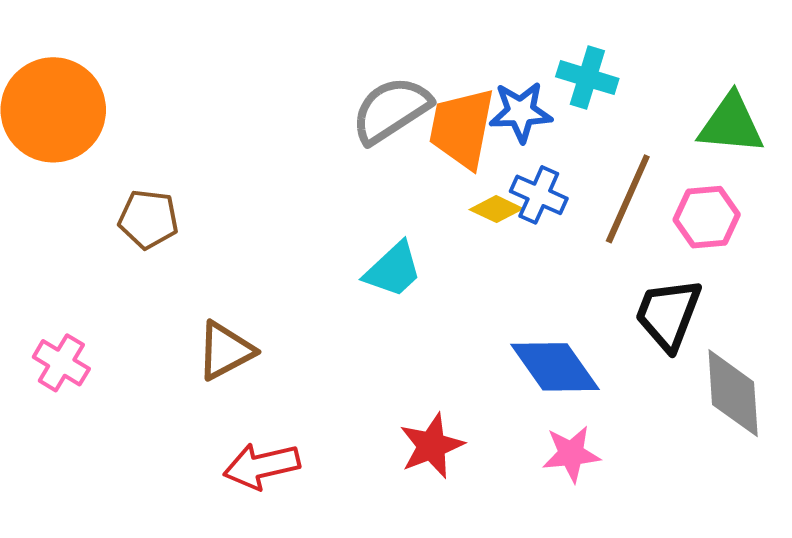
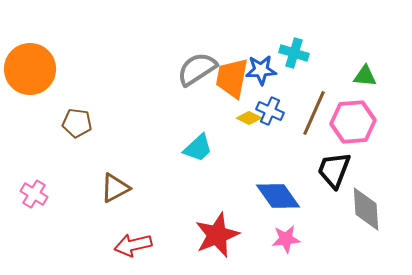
green triangle: (731, 124) -> (365, 76), size x0.7
pink hexagon: (707, 217) -> (353, 122), size x1.4
red star: (432, 446) -> (217, 235), size x1.4

